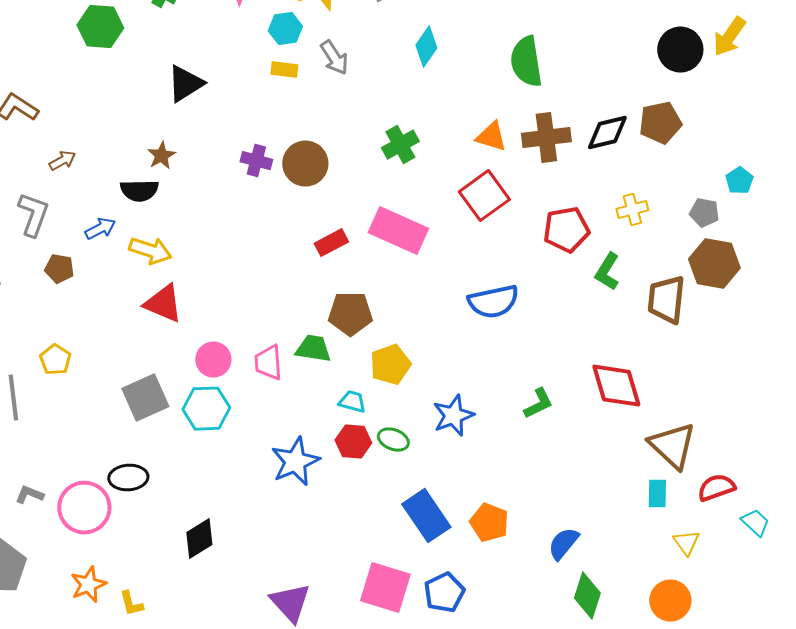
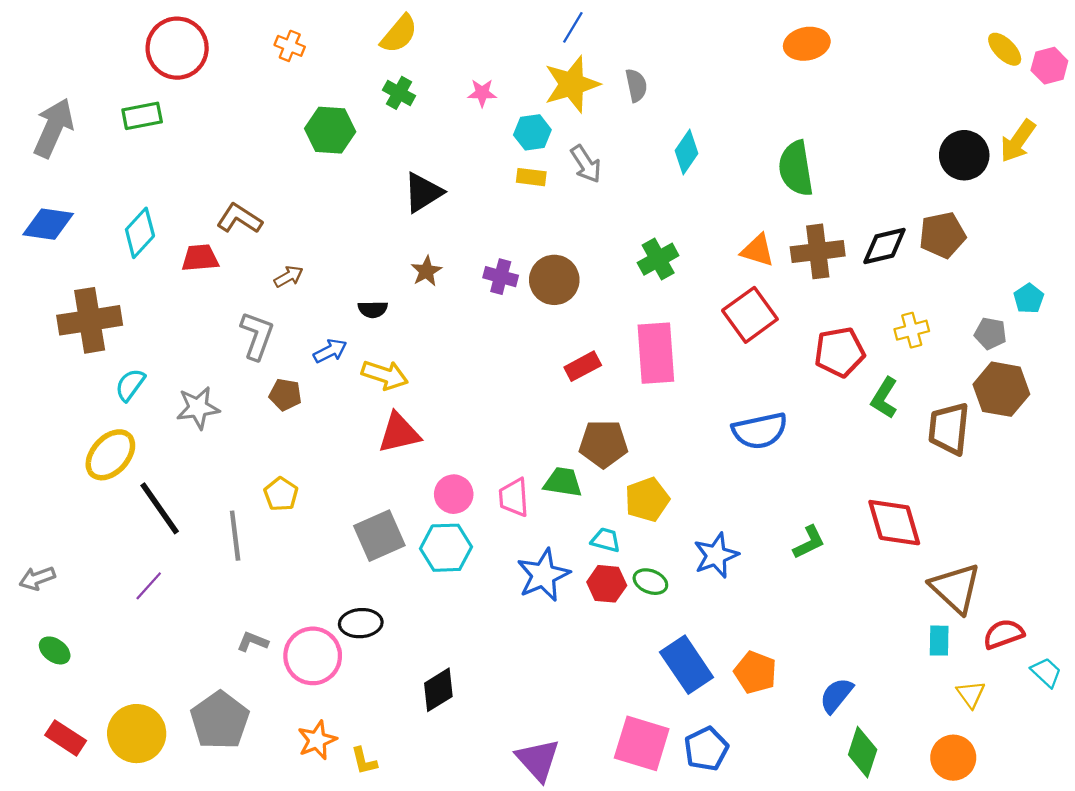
brown star: (161, 156) -> (426, 271), moved
black semicircle: (139, 191) -> (373, 309), size x0.7
pink rectangle: (398, 231) -> (656, 353), turned 62
red triangle: (163, 304) -> (399, 433), turned -36
blue star: (295, 462) -> (543, 575), moved

